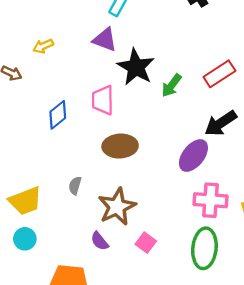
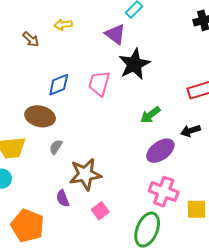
green arrow: (172, 85) -> (150, 115), moved
black arrow: (221, 123) -> (190, 131), size x0.7
brown ellipse: (120, 146) -> (40, 116), moved

